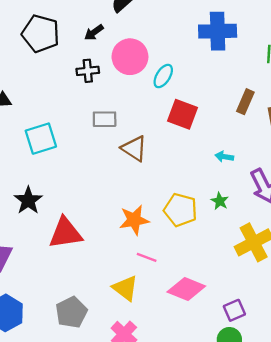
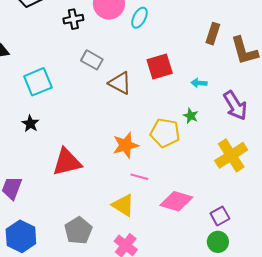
red square: (183, 114) -> (160, 67), moved, turned -32
gray rectangle: (105, 119) -> (92, 60), turned 35
black star: (28, 200) -> (30, 124), moved, size x0.7
green star: (220, 201) -> (191, 116), moved

